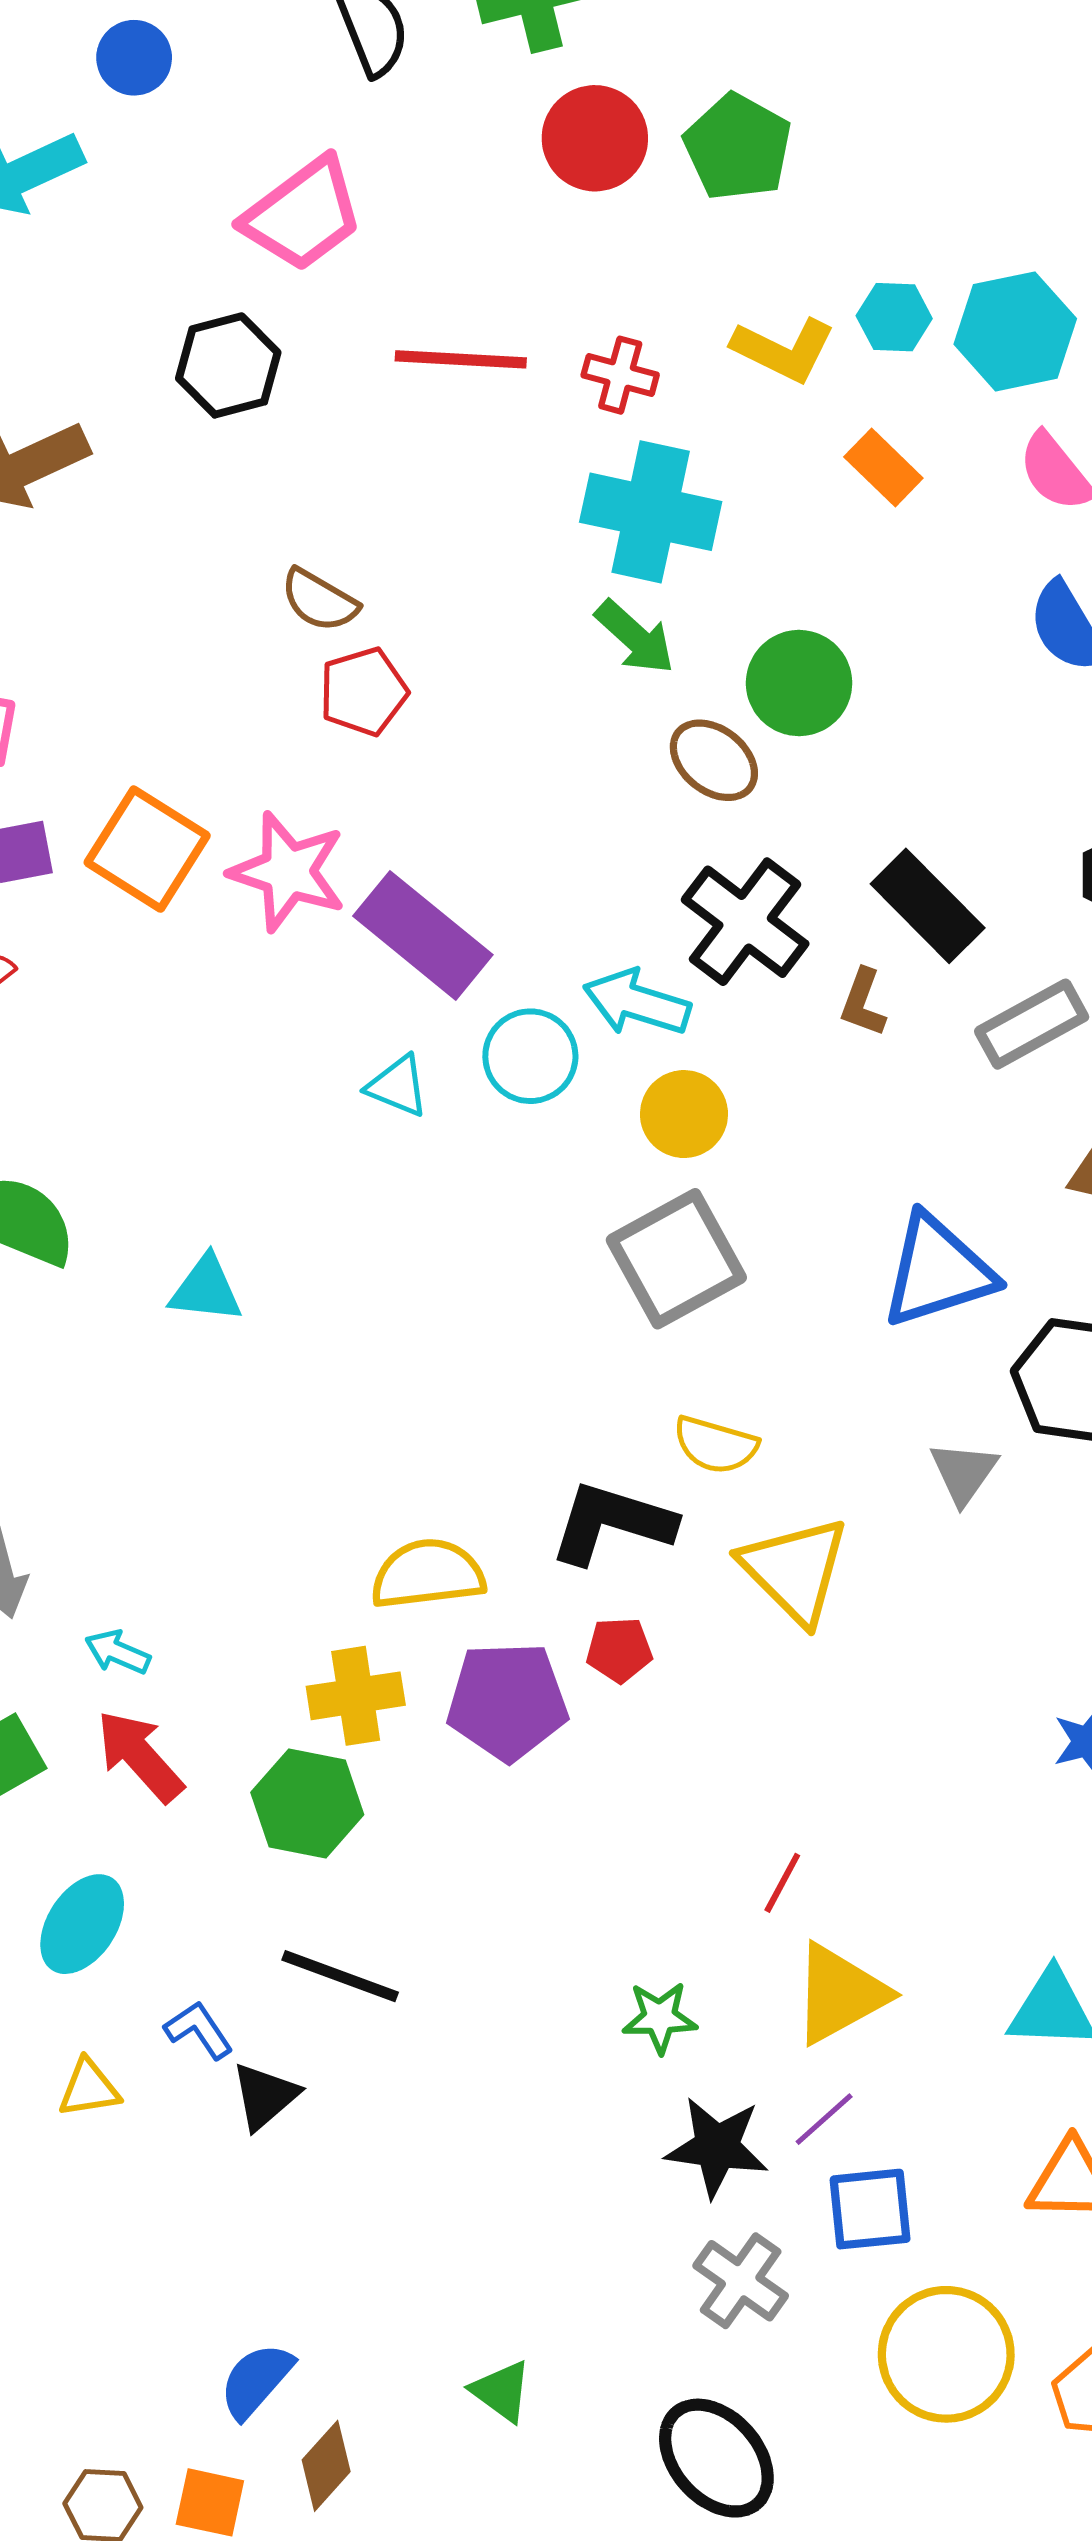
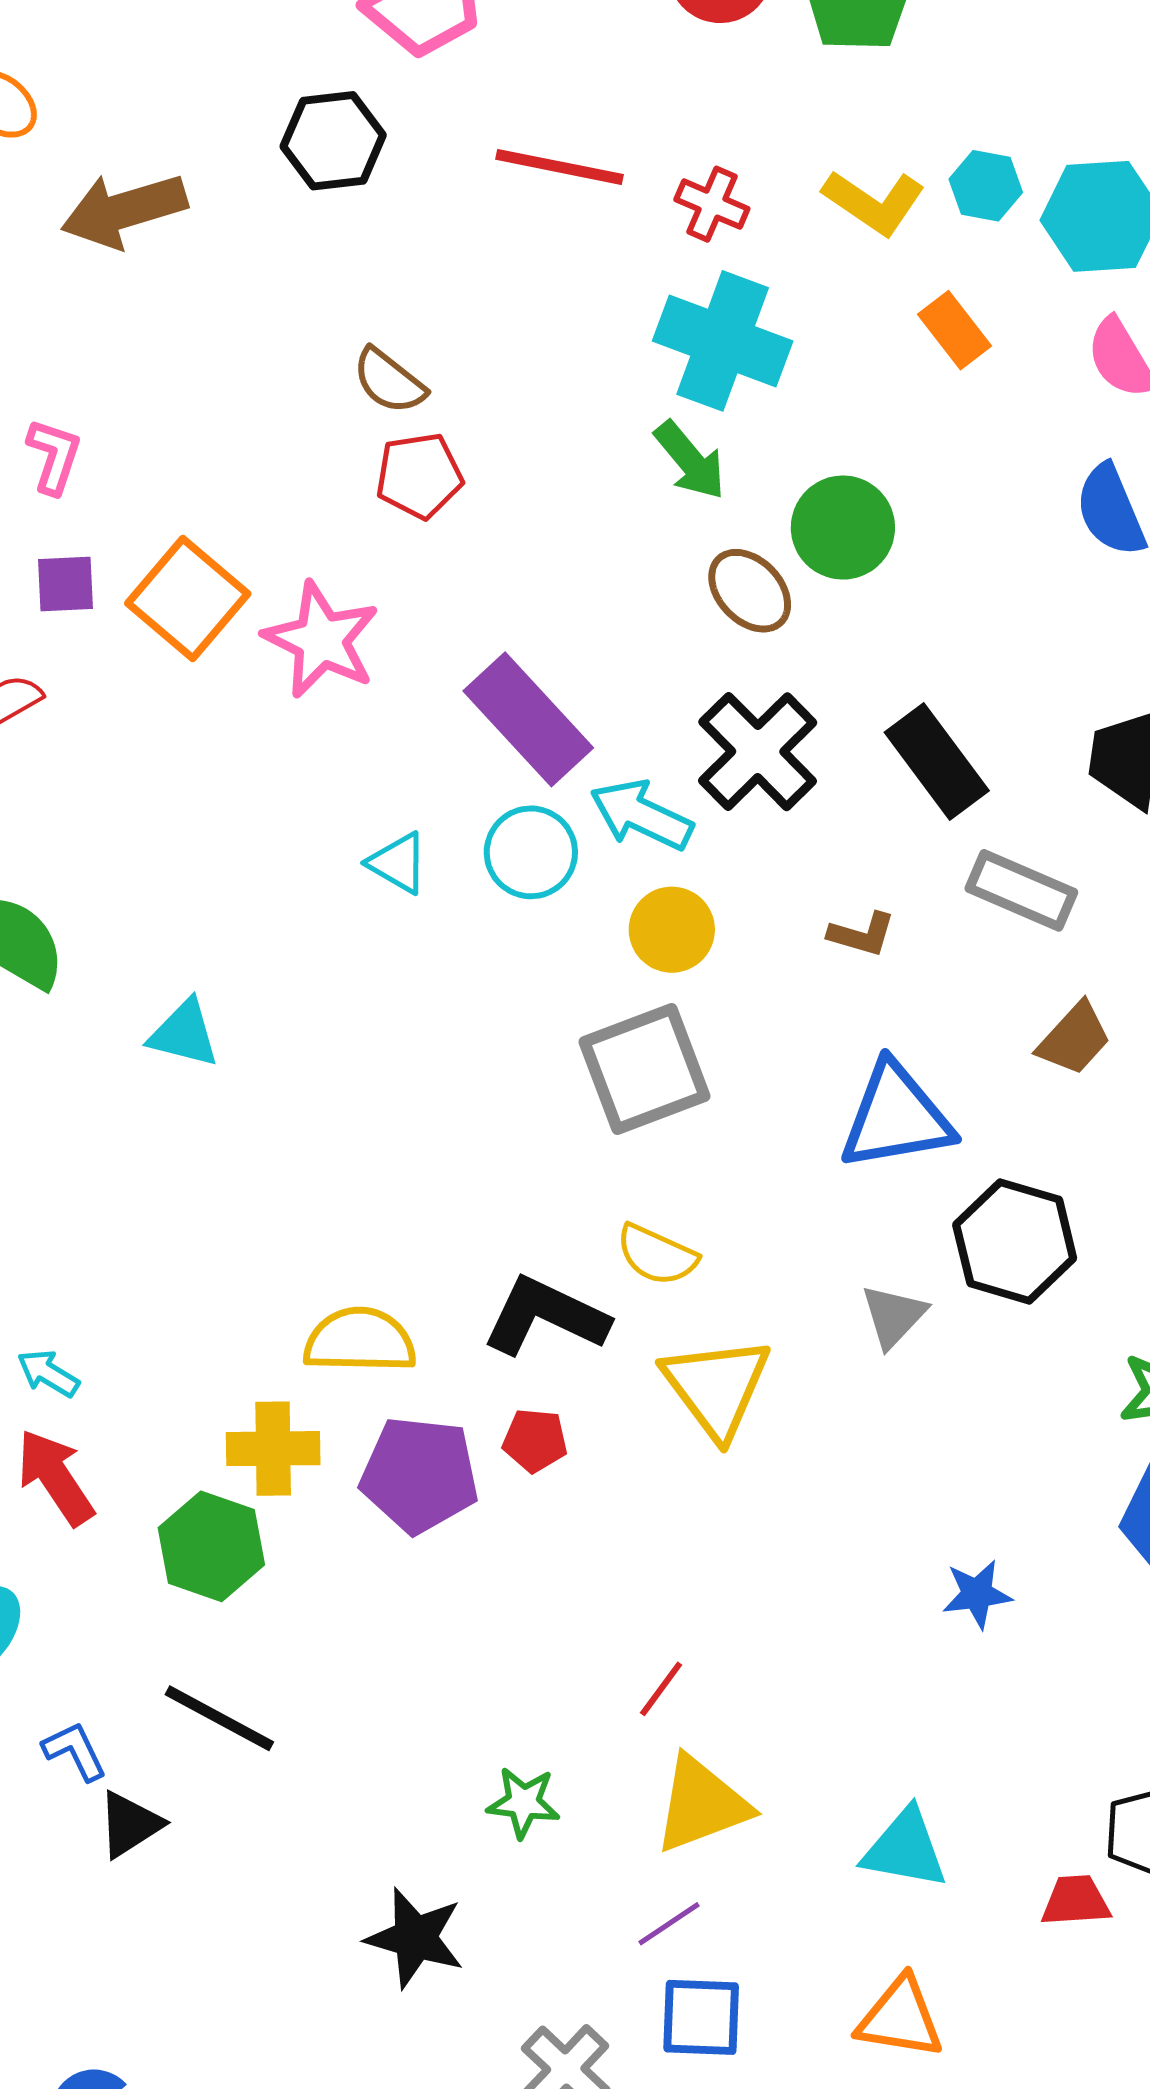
purple rectangle: (423, 935) -> (528, 719), moved
brown L-shape: (863, 1003) -> (862, 934), moved, turned -102
gray rectangle: (1032, 1024) -> (1021, 890), turned 44
black star: (717, 2147) -> (415, 1938), moved

